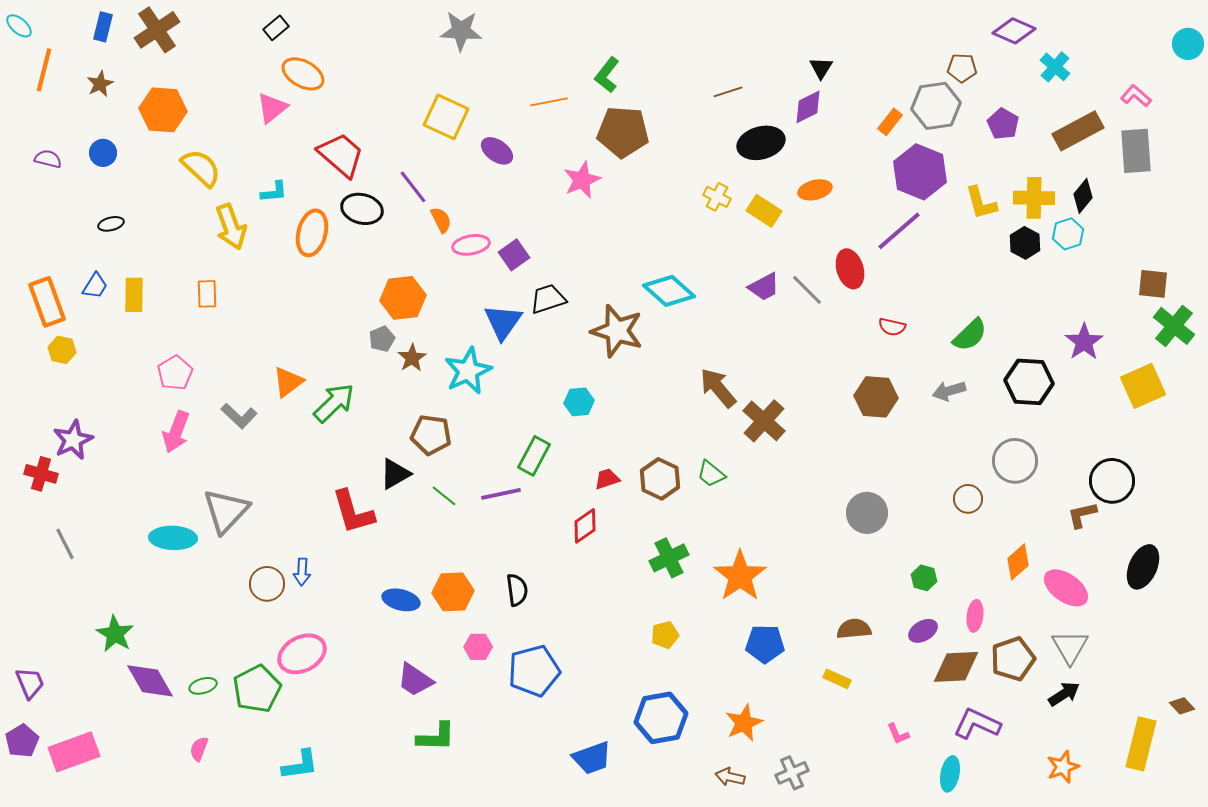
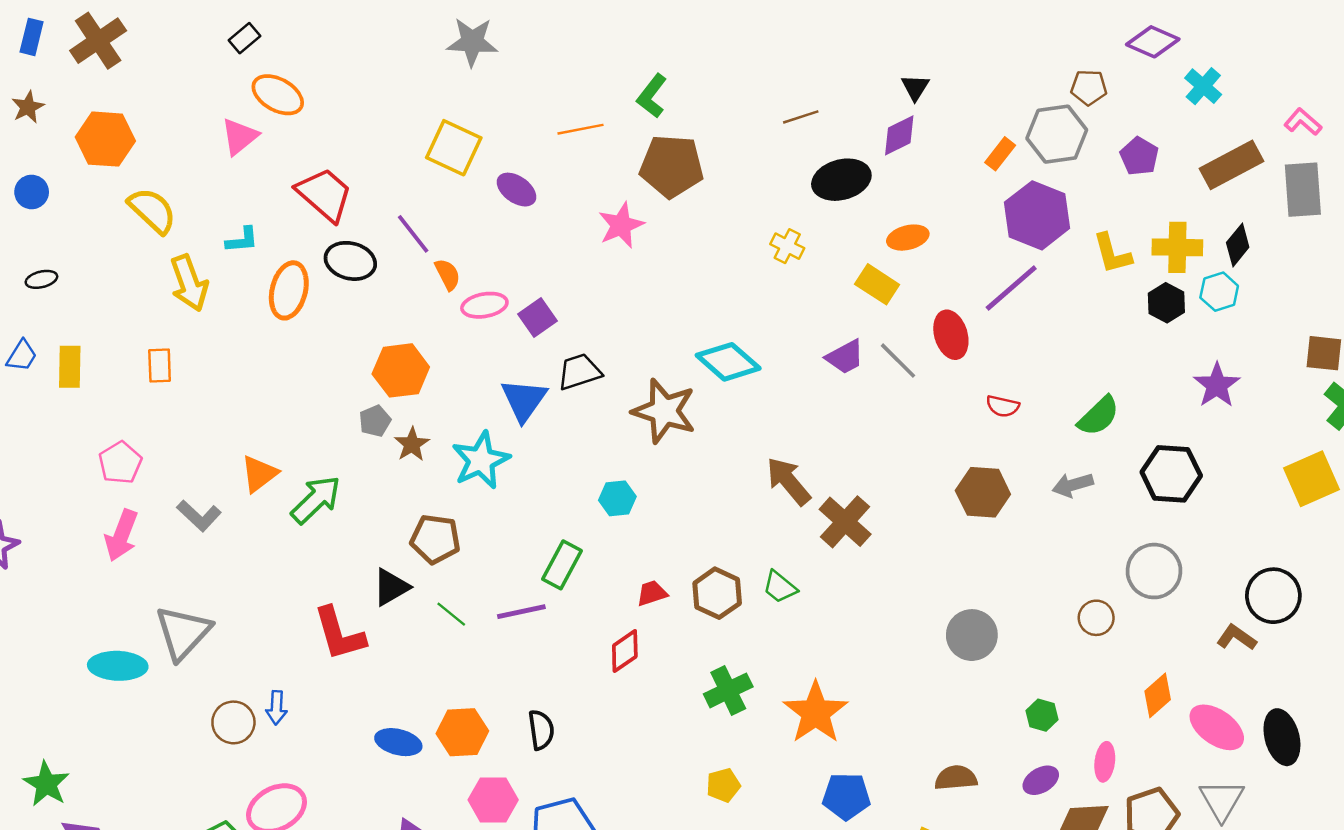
yellow rectangle: (764, 211) -> (877, 284), moved
purple star: (1084, 342) -> (1217, 385), moved
brown L-shape: (1082, 515) -> (1236, 637), turned 48
black ellipse: (1143, 567) -> (1282, 737), moved, turned -39
pink hexagon: (478, 647) -> (493, 800), size x1.4

